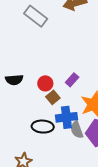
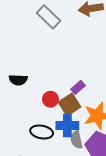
red circle: (45, 83) -> (50, 99), moved
brown square: (53, 97) -> (69, 105), moved, size x1.5

